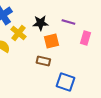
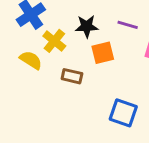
brown rectangle: (43, 61) -> (72, 76), moved

